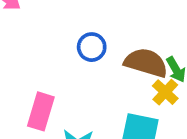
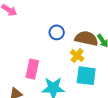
yellow cross: (165, 92) -> (77, 55), moved

